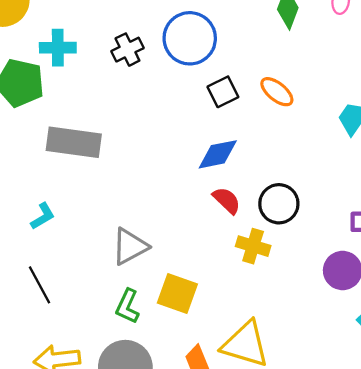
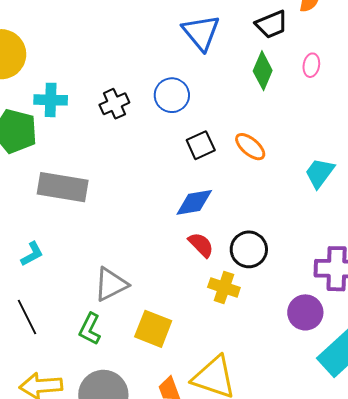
blue circle: (190, 38) -> (172, 95), size x0.7
green L-shape: (127, 306) -> (90, 329), moved

